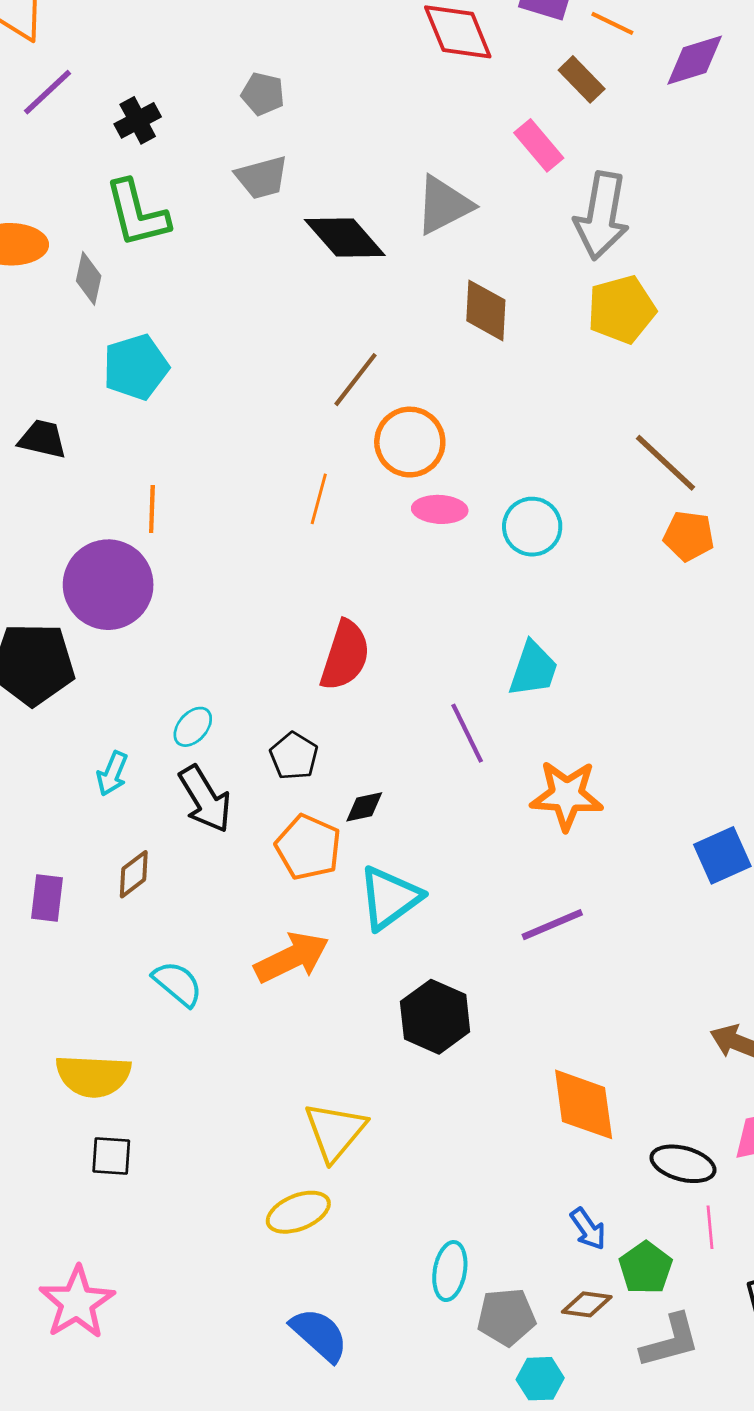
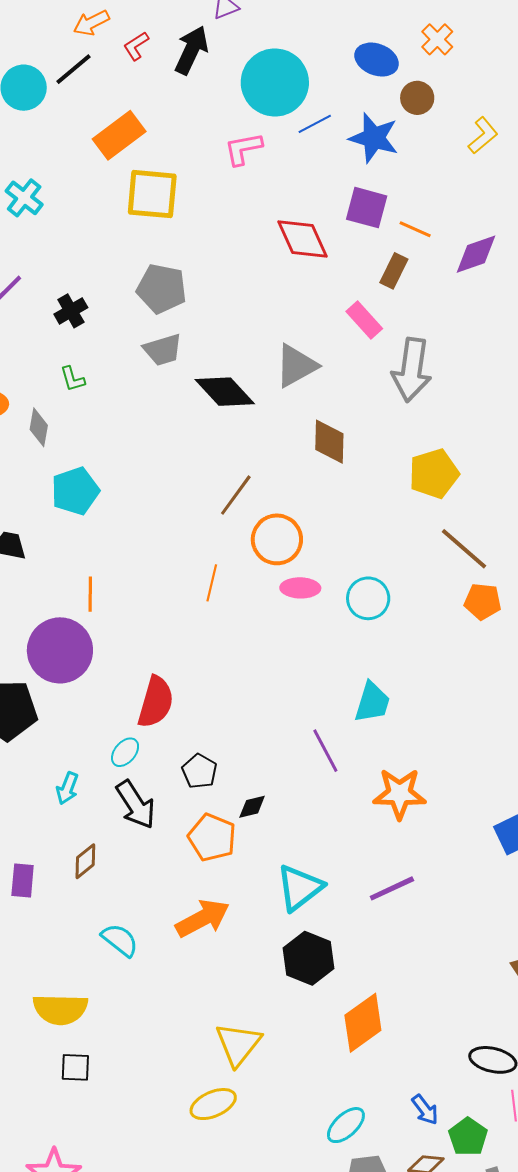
brown rectangle: (582, 79) -> (394, 271), turned 72
gray pentagon: (263, 94) -> (162, 289), size x1.6
green L-shape: (137, 214) -> (73, 379), size x0.5
yellow pentagon: (622, 310) -> (434, 474), moved
red semicircle: (345, 655) -> (156, 702), moved
cyan triangle: (390, 898) -> (300, 888), moved
orange diamond: (584, 1104) -> (363, 1023), moved, turned 64
cyan ellipse: (450, 1271) -> (346, 1125), moved, turned 39

